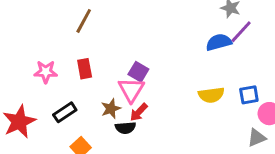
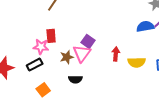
pink star: (46, 72) -> (41, 47), moved
brown star: (111, 109) -> (67, 57), moved
red arrow: (139, 112) -> (116, 54), moved, turned 136

